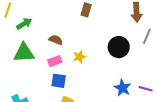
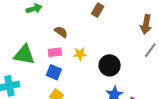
black circle: (119, 47) -> (110, 65), moved
green triangle: (24, 53) -> (24, 55), moved

